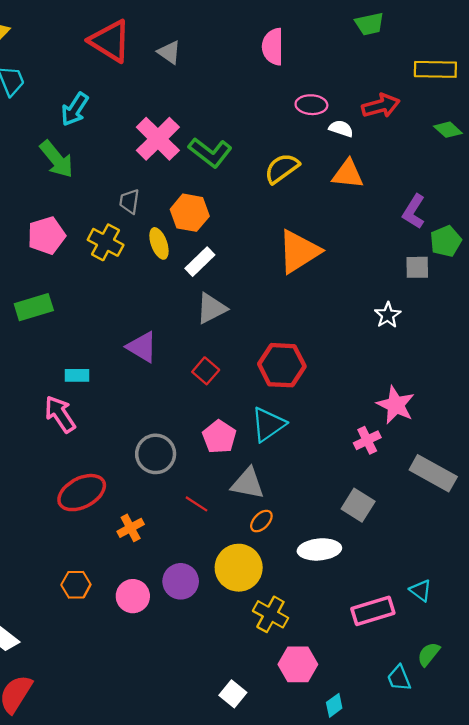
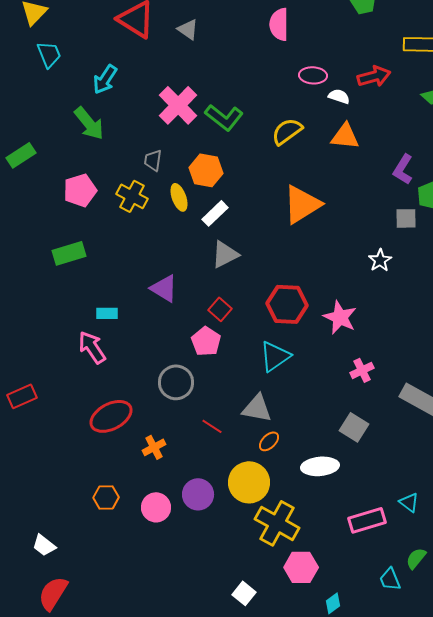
pink star: (396, 405) -> (340, 317), moved
pink pentagon: (219, 437) -> (206, 341), moved
yellow cross: (270, 614) -> (277, 523), size x1.4

